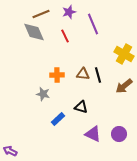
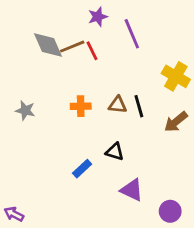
brown line: (41, 14) -> (72, 47), moved
gray star: (43, 94) -> (25, 110), moved
purple circle: (119, 134) -> (170, 211), moved

